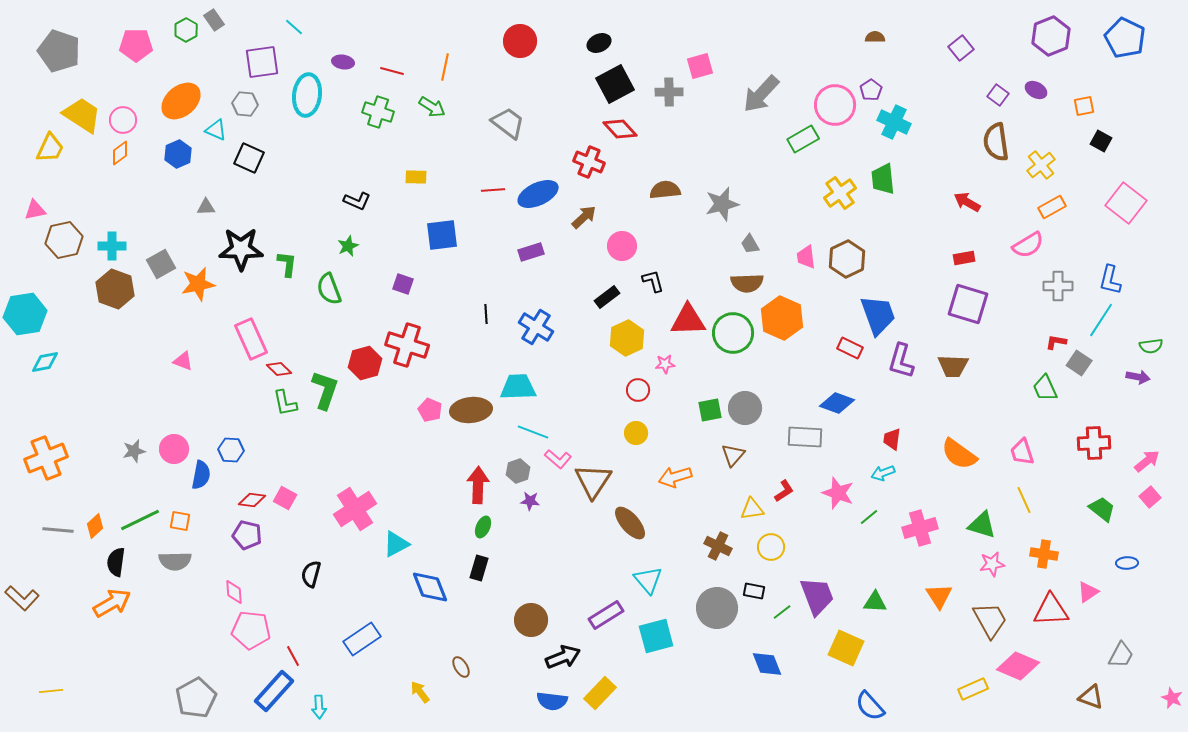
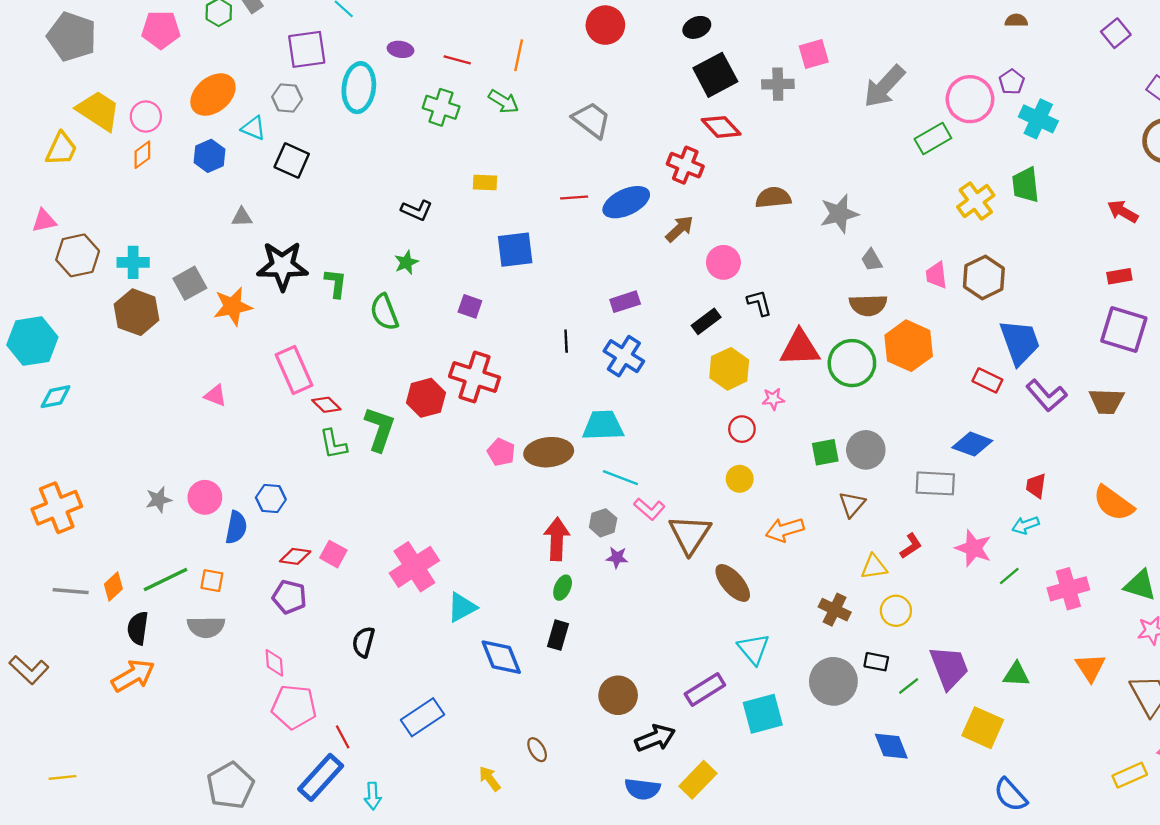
purple rectangle: (531, 252) -> (625, 302), moved
purple L-shape: (901, 361) -> (1046, 395), turned -57

